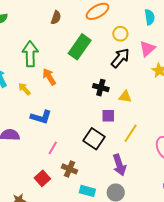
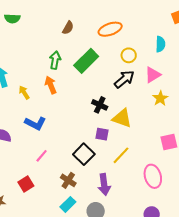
green arrow: (30, 54) -> (55, 60), moved, size x0.7
yellow triangle: (125, 97) -> (122, 118), size x1.5
brown cross: (69, 169) -> (68, 180), moved
cyan rectangle: (87, 191) -> (68, 204), turned -70

